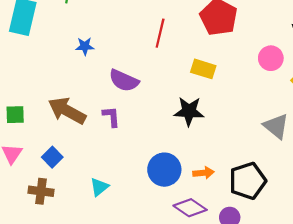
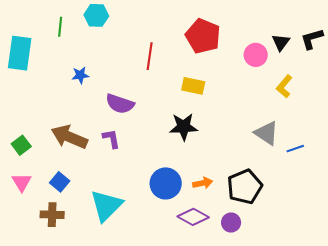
pink circle: (271, 58) -> (256, 55), moved
green square: (15, 115) -> (21, 145), turned -30
cyan triangle: (99, 187) -> (106, 206), size x1.8

